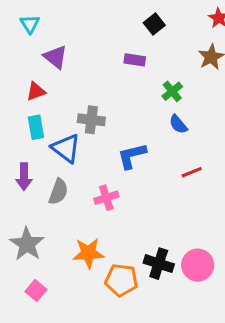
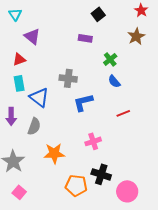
gray cross: (91, 120) -> (68, 78), moved
pink cross: (106, 198) -> (93, 141), moved
orange star: (88, 253) -> (54, 153), moved
pink circle: (198, 265) -> (127, 191), moved

